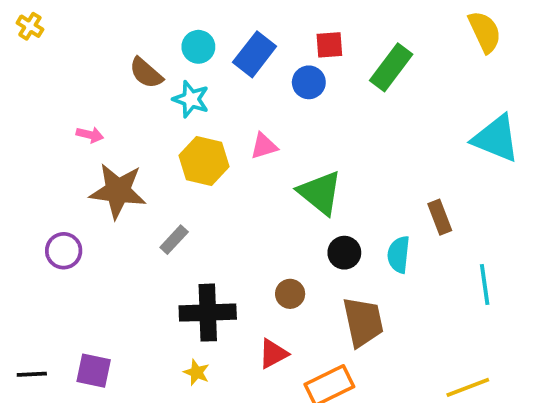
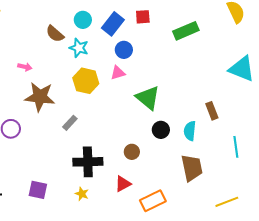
red square: (329, 45) -> (143, 17), moved
green rectangle: (391, 67) -> (186, 31), turned 30
blue circle: (309, 82) -> (124, 50), moved
brown trapezoid: (363, 322) -> (192, 168), moved
purple square: (94, 371) -> (38, 190), moved

